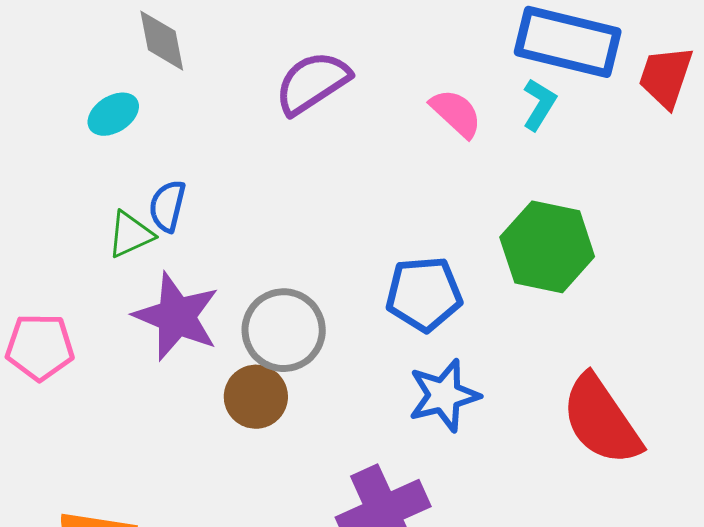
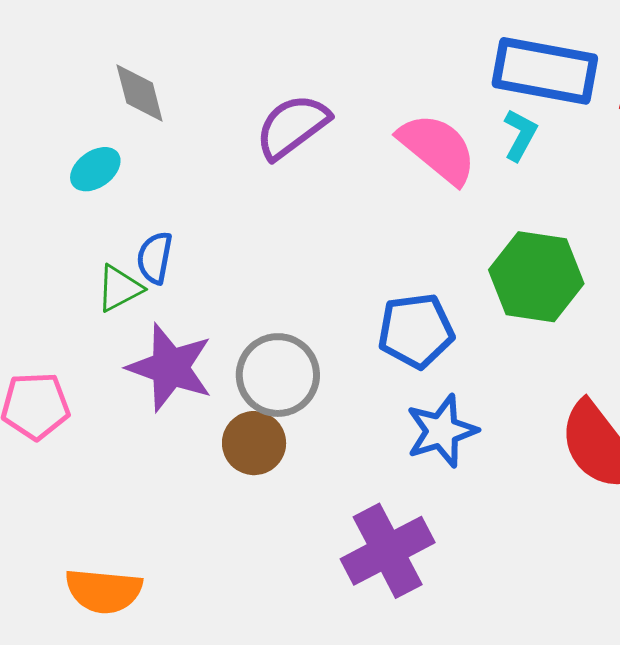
pink semicircle: (456, 113) -> (438, 148), size x1.5

